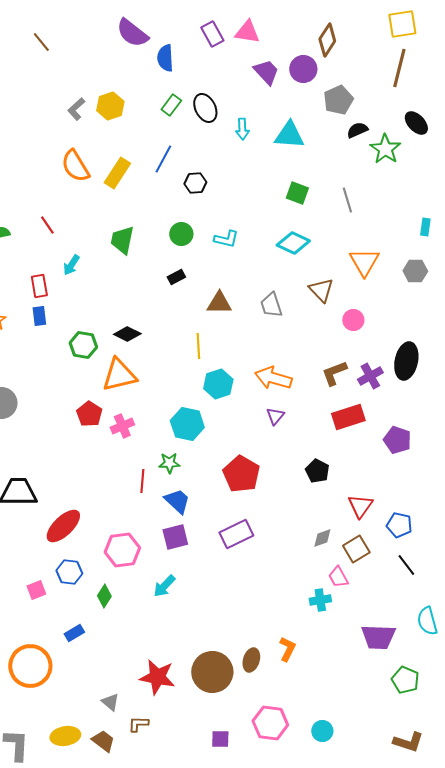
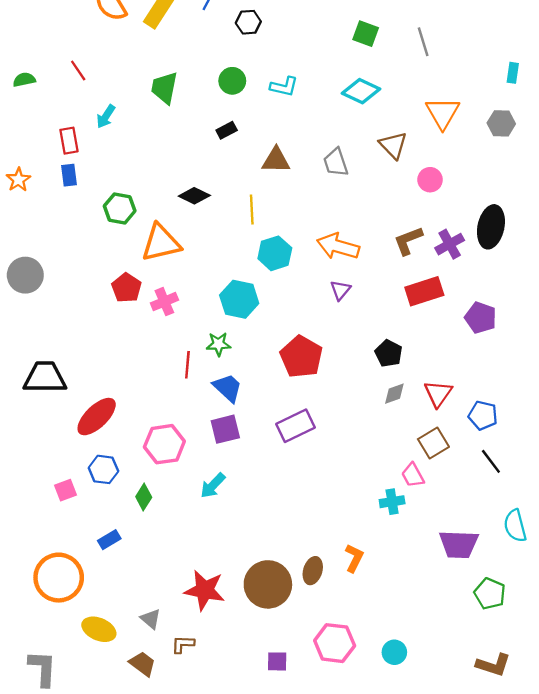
black diamond: (127, 334) -> (194, 196), moved
gray diamond: (322, 538) -> (394, 394), moved
yellow ellipse: (65, 736) -> (99, 629), moved, turned 32

